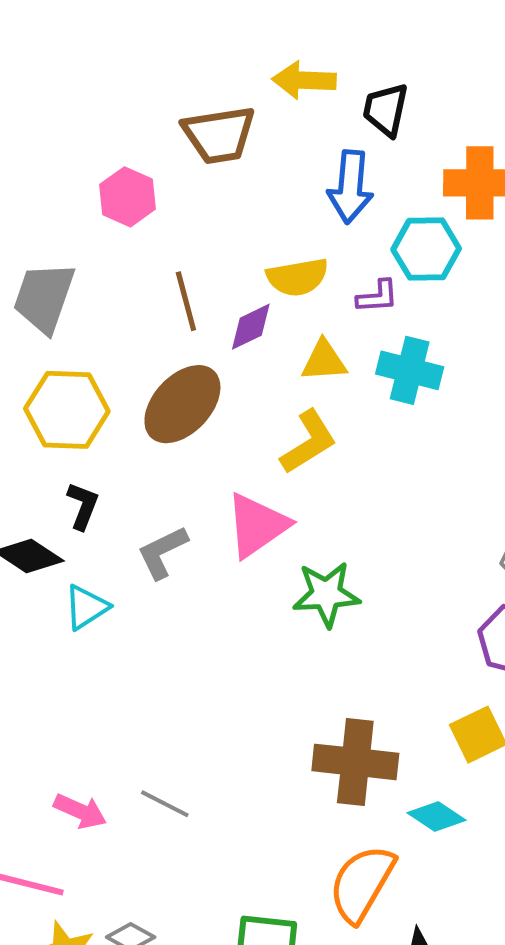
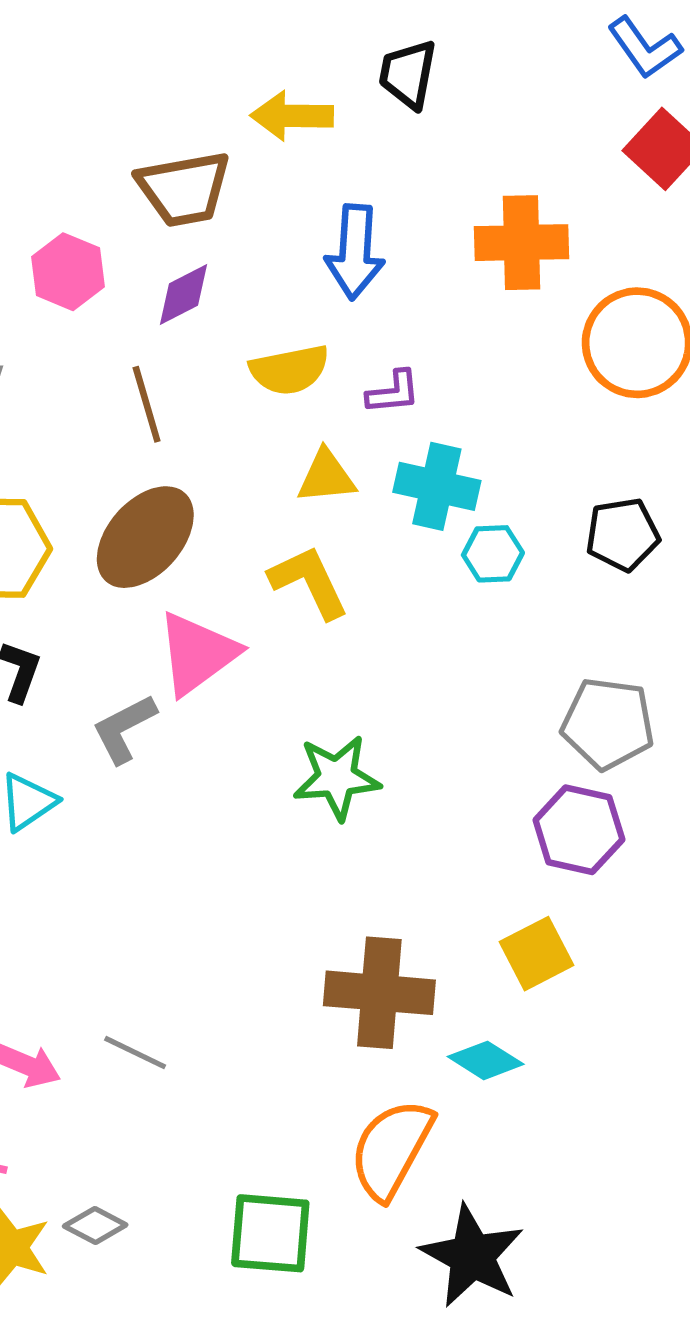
black trapezoid: (386, 110) -> (408, 74), moved
cyan hexagon: (426, 249) -> (493, 554), moved, size x0.7
purple diamond: (251, 327) -> (183, 294), moved
yellow L-shape: (309, 442) -> (309, 582), turned -82
pink triangle: (257, 525) -> (197, 653), moved

